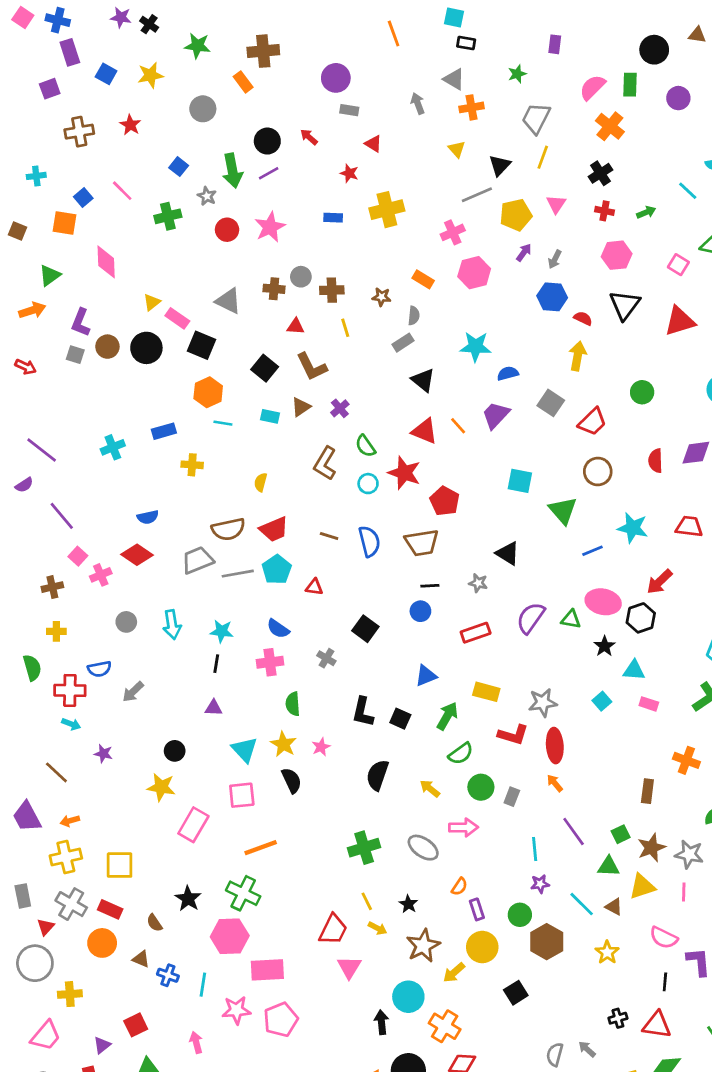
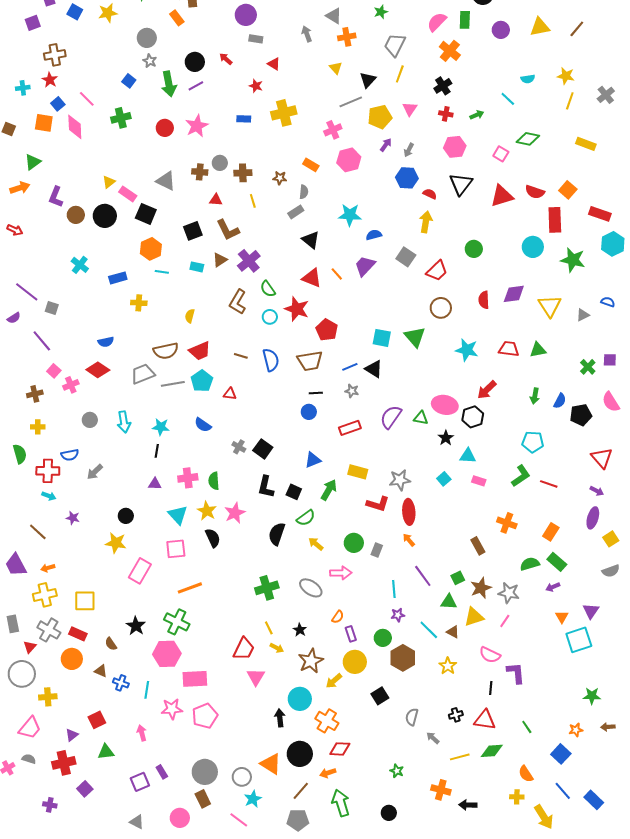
red star: (130, 125) -> (50, 80), moved
gray star: (207, 196) -> (150, 61), moved
pink diamond: (106, 262) -> (75, 127), moved
gray square: (75, 355) -> (52, 308), moved
black square: (265, 368) -> (193, 231), turned 30
purple cross: (340, 408) -> (249, 261), size x1.6
cyan cross: (113, 447) -> (80, 265), moved, turned -30
cyan square: (520, 481) -> (382, 338), moved
blue line: (592, 551) -> (350, 367), moved
black square: (365, 629) -> (263, 449), moved
pink cross: (270, 662) -> (188, 478), moved
pink star: (321, 747) -> (235, 513), size x1.5
green semicircle: (461, 754) -> (306, 518), moved
brown rectangle: (647, 791) -> (478, 546), turned -36
pink line: (684, 892) -> (505, 621), turned 32
gray semicircle: (555, 1054) -> (412, 717), moved

